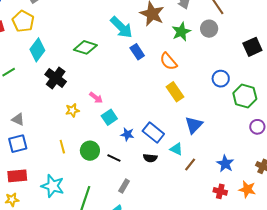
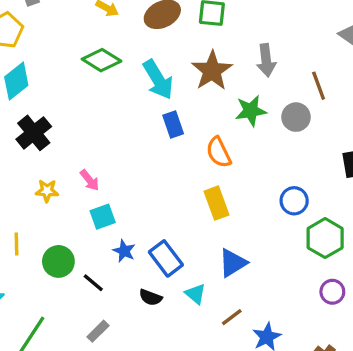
green diamond: (85, 47) -> (102, 60), moved
brown line: (190, 165) -> (232, 317), moved

